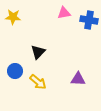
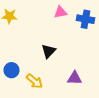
black triangle: (38, 52) -> (48, 51), moved

